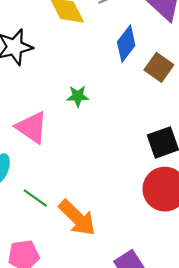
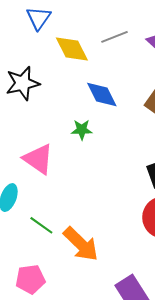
blue diamond: (126, 44) -> (102, 95), moved, turned -64

